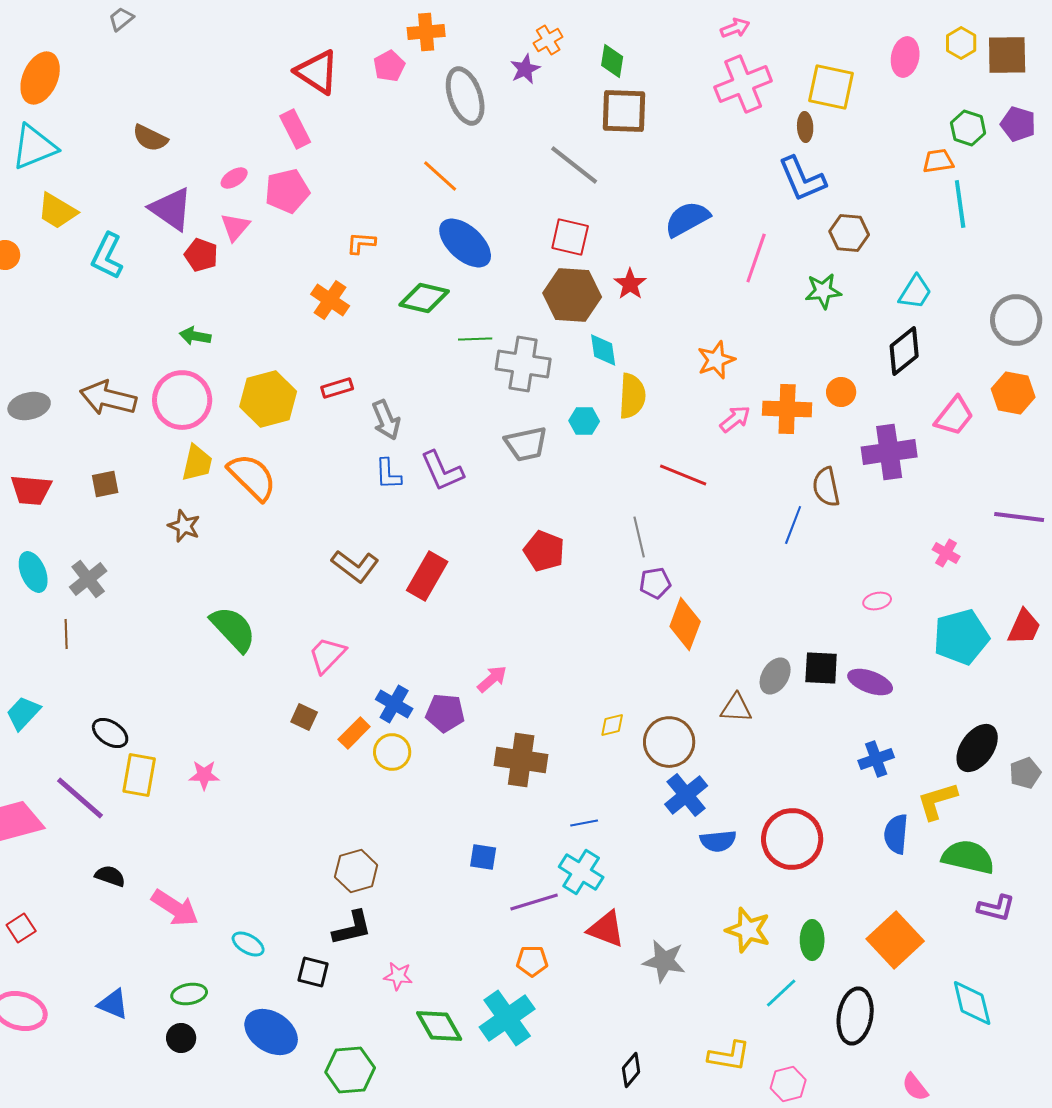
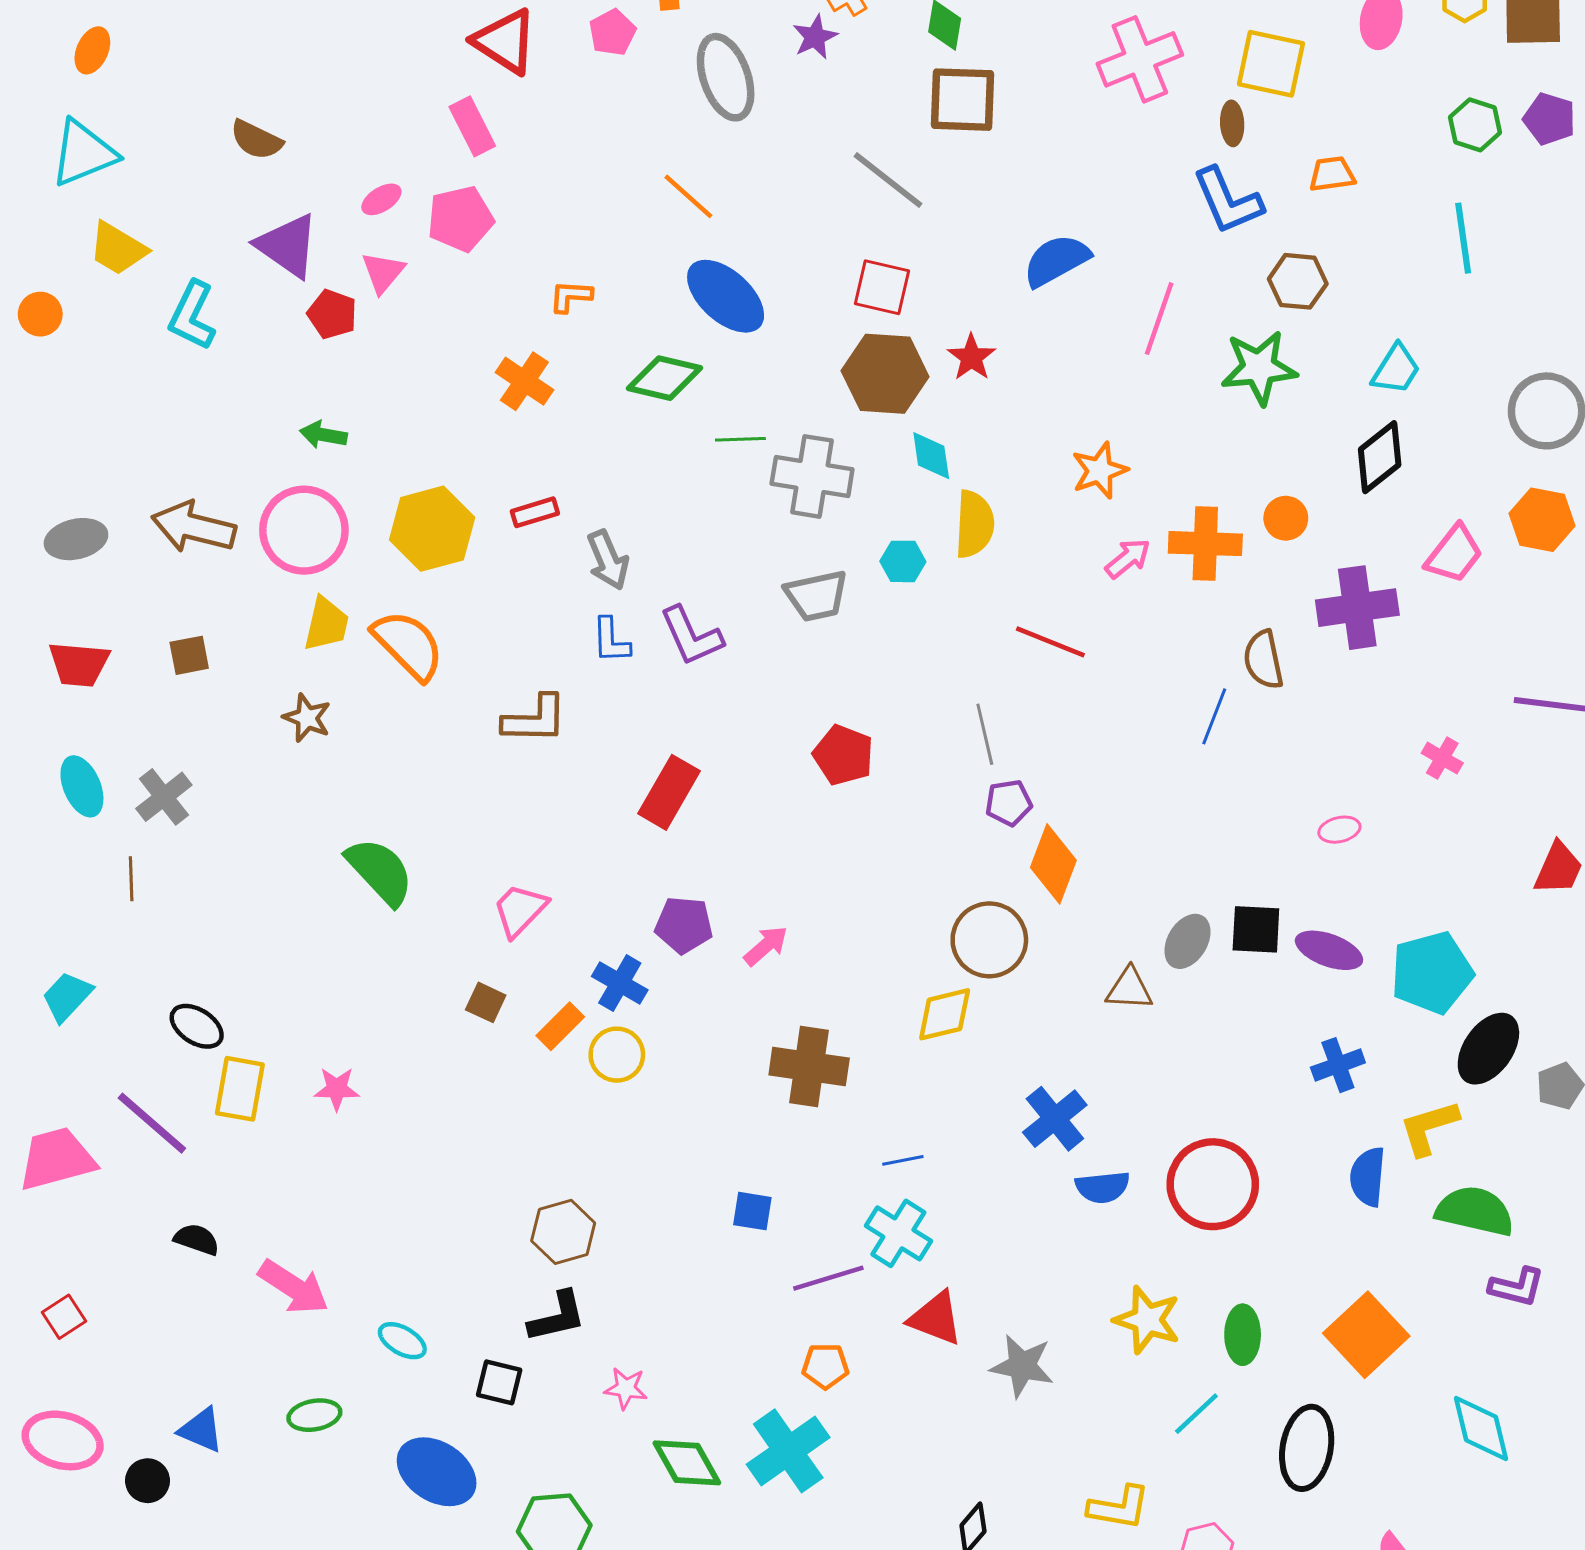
orange ellipse: (40, 78) -> (92, 50), size x0.6
orange trapezoid: (938, 161) -> (1332, 174), moved
green star: (823, 291) -> (1259, 368), size x1.4
brown L-shape: (355, 566) -> (535, 719), moved, turned -36
cyan pentagon: (961, 637) -> (1432, 973), moved
purple pentagon: (445, 713) -> (684, 925), moved
yellow diamond: (612, 725) -> (945, 1014), size x1.6
brown circle: (669, 742) -> (989, 940), moved
black circle: (181, 1038) -> (148, 1481), moved

